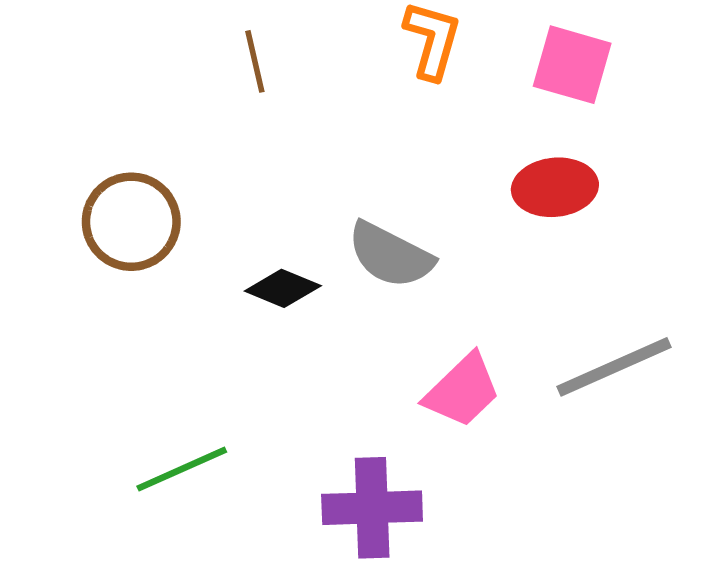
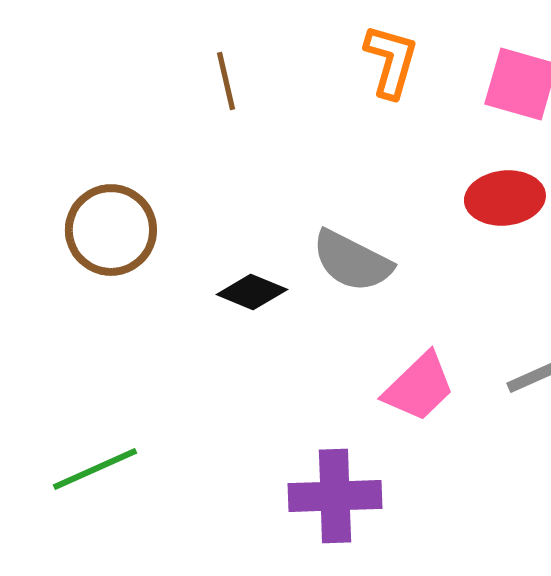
green line: (182, 469) -> (95, 469), moved

